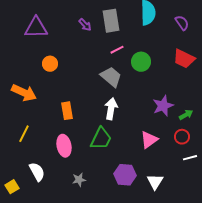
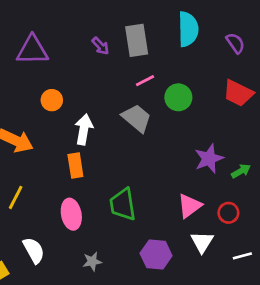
white arrow: (111, 109) -> (84, 129), moved
red circle: (182, 137) -> (228, 213), moved
green trapezoid: (101, 139) -> (123, 204), turned 145
white line: (190, 158) -> (242, 256), moved
white triangle: (155, 182) -> (202, 242), moved

